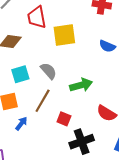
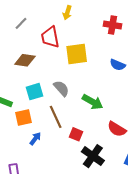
green arrow: (81, 85) -> (93, 102), turned 45
brown line: (43, 101) -> (56, 117), turned -55
black cross: (82, 142) -> (93, 156), turned -35

